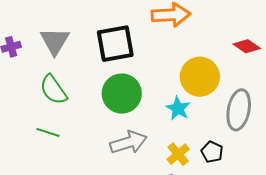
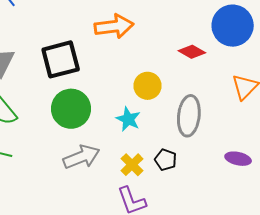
yellow circle: (200, 77) -> (148, 86), size x0.7

